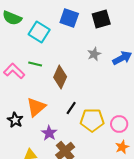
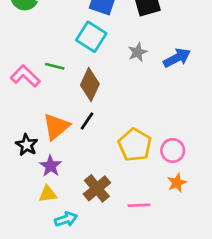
cyan square: (39, 32) -> (91, 37), moved
black line: (71, 108) -> (87, 121), moved
yellow pentagon: (92, 120) -> (135, 145), turned 30
purple star: (49, 133) -> (51, 166), moved

